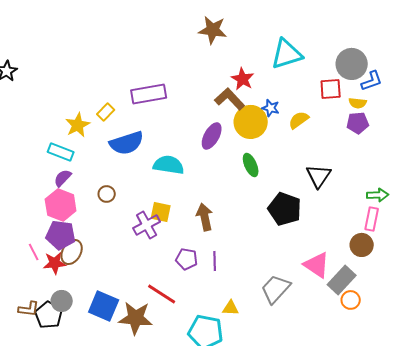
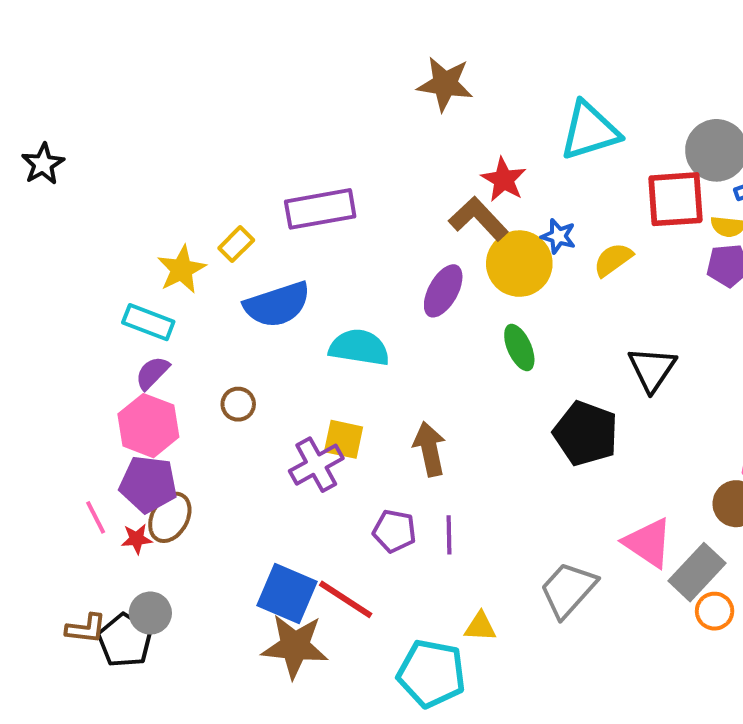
red square: (331, 89) -> (675, 199), size x1.4
red star: (55, 263) -> (137, 539), size x0.7
blue square: (104, 306) -> (287, 594), moved

